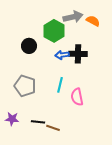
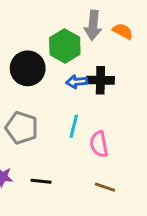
gray arrow: (73, 17) -> (93, 25), turned 108
black circle: (29, 46) -> (28, 68), size x1.5
brown line: (53, 128) -> (105, 187), moved

